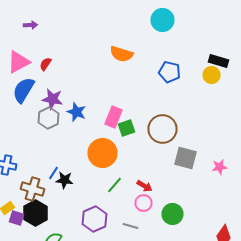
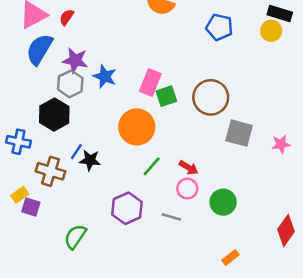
black hexagon: (36, 213) -> (54, 115), moved

